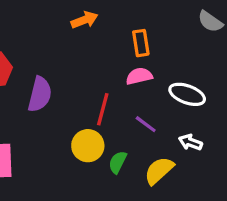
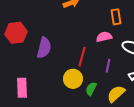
orange rectangle: (141, 43) -> (116, 17), moved
purple line: (146, 124) -> (108, 66), turned 64

